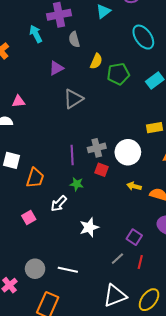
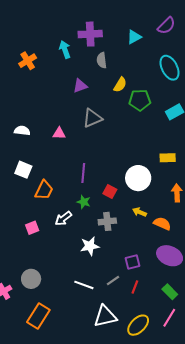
pink triangle: (19, 101) -> (59, 133), moved
gray cross: (97, 148) -> (107, 221), moved
purple square: (134, 237) -> (132, 262), turned 35
white line: (68, 270) -> (84, 285), moved

